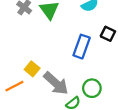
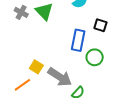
green circle: (92, 88) -> (95, 57), moved

